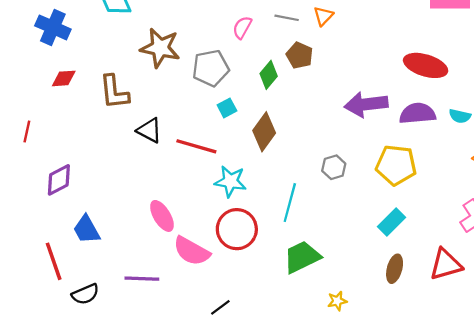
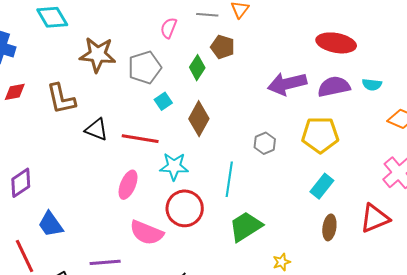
pink ellipse: (162, 216) -> (128, 185), moved, turned 60

